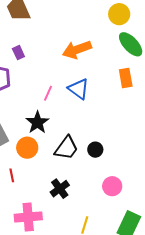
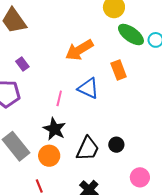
orange rectangle: (126, 78) -> (119, 70), moved

